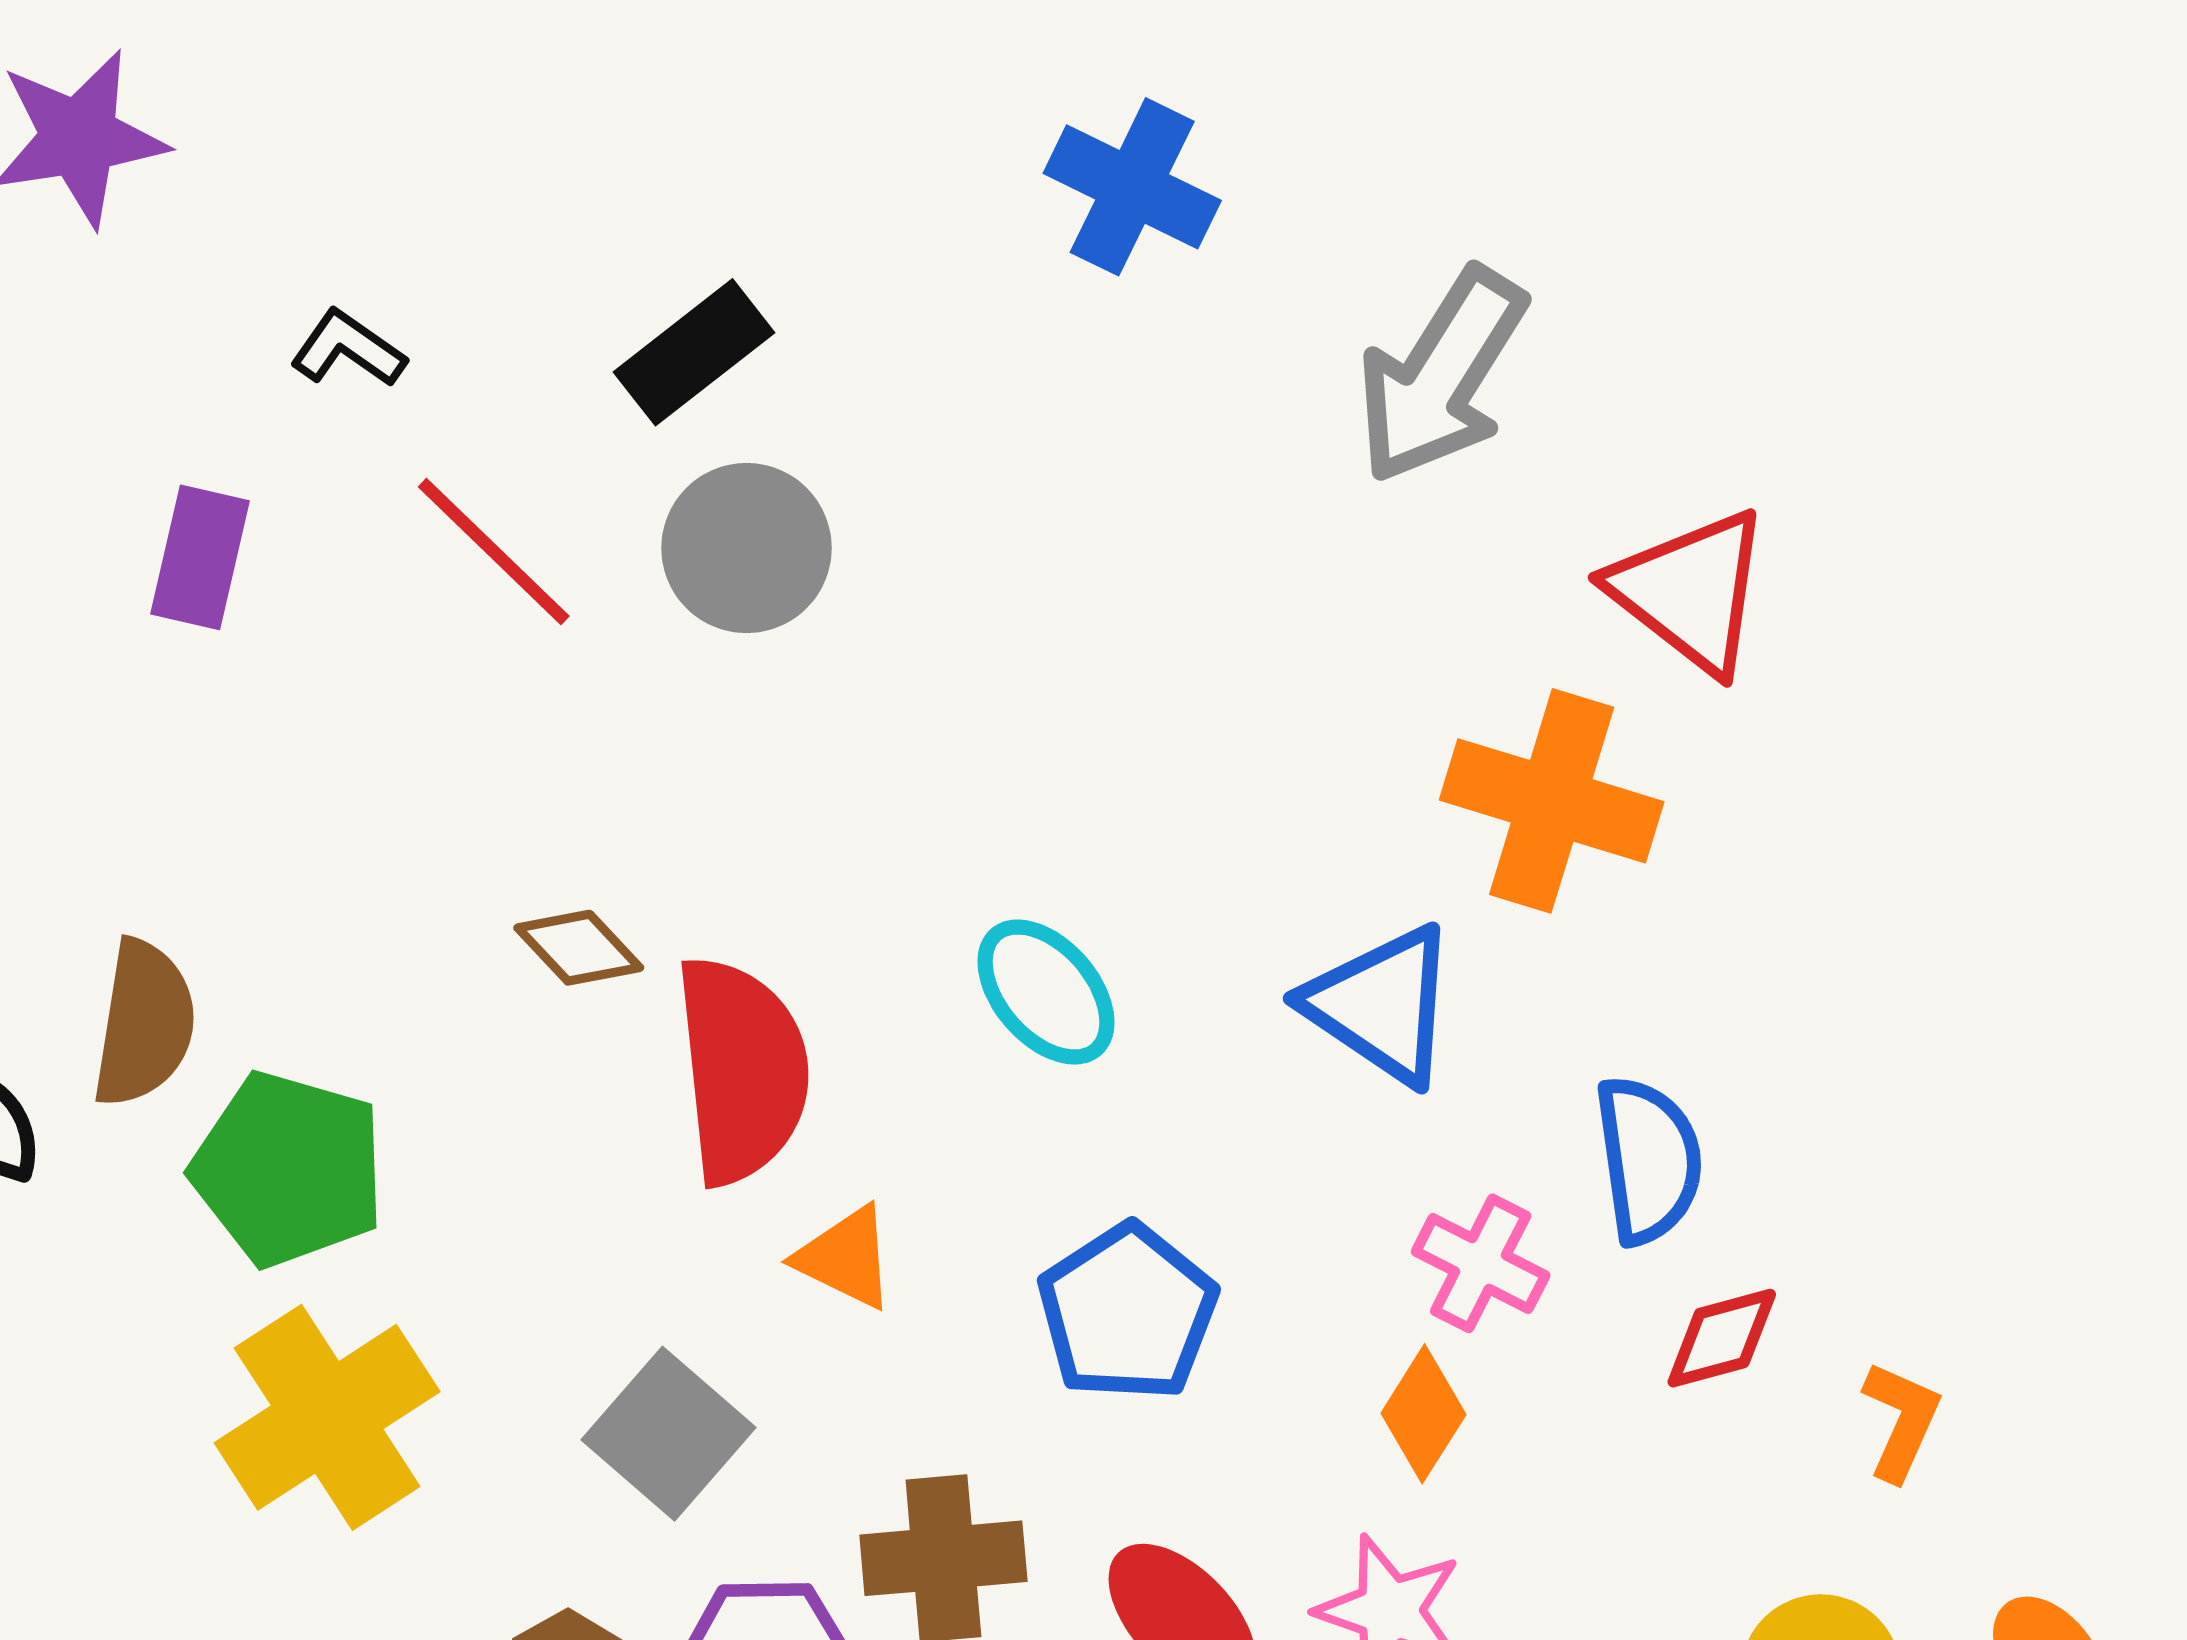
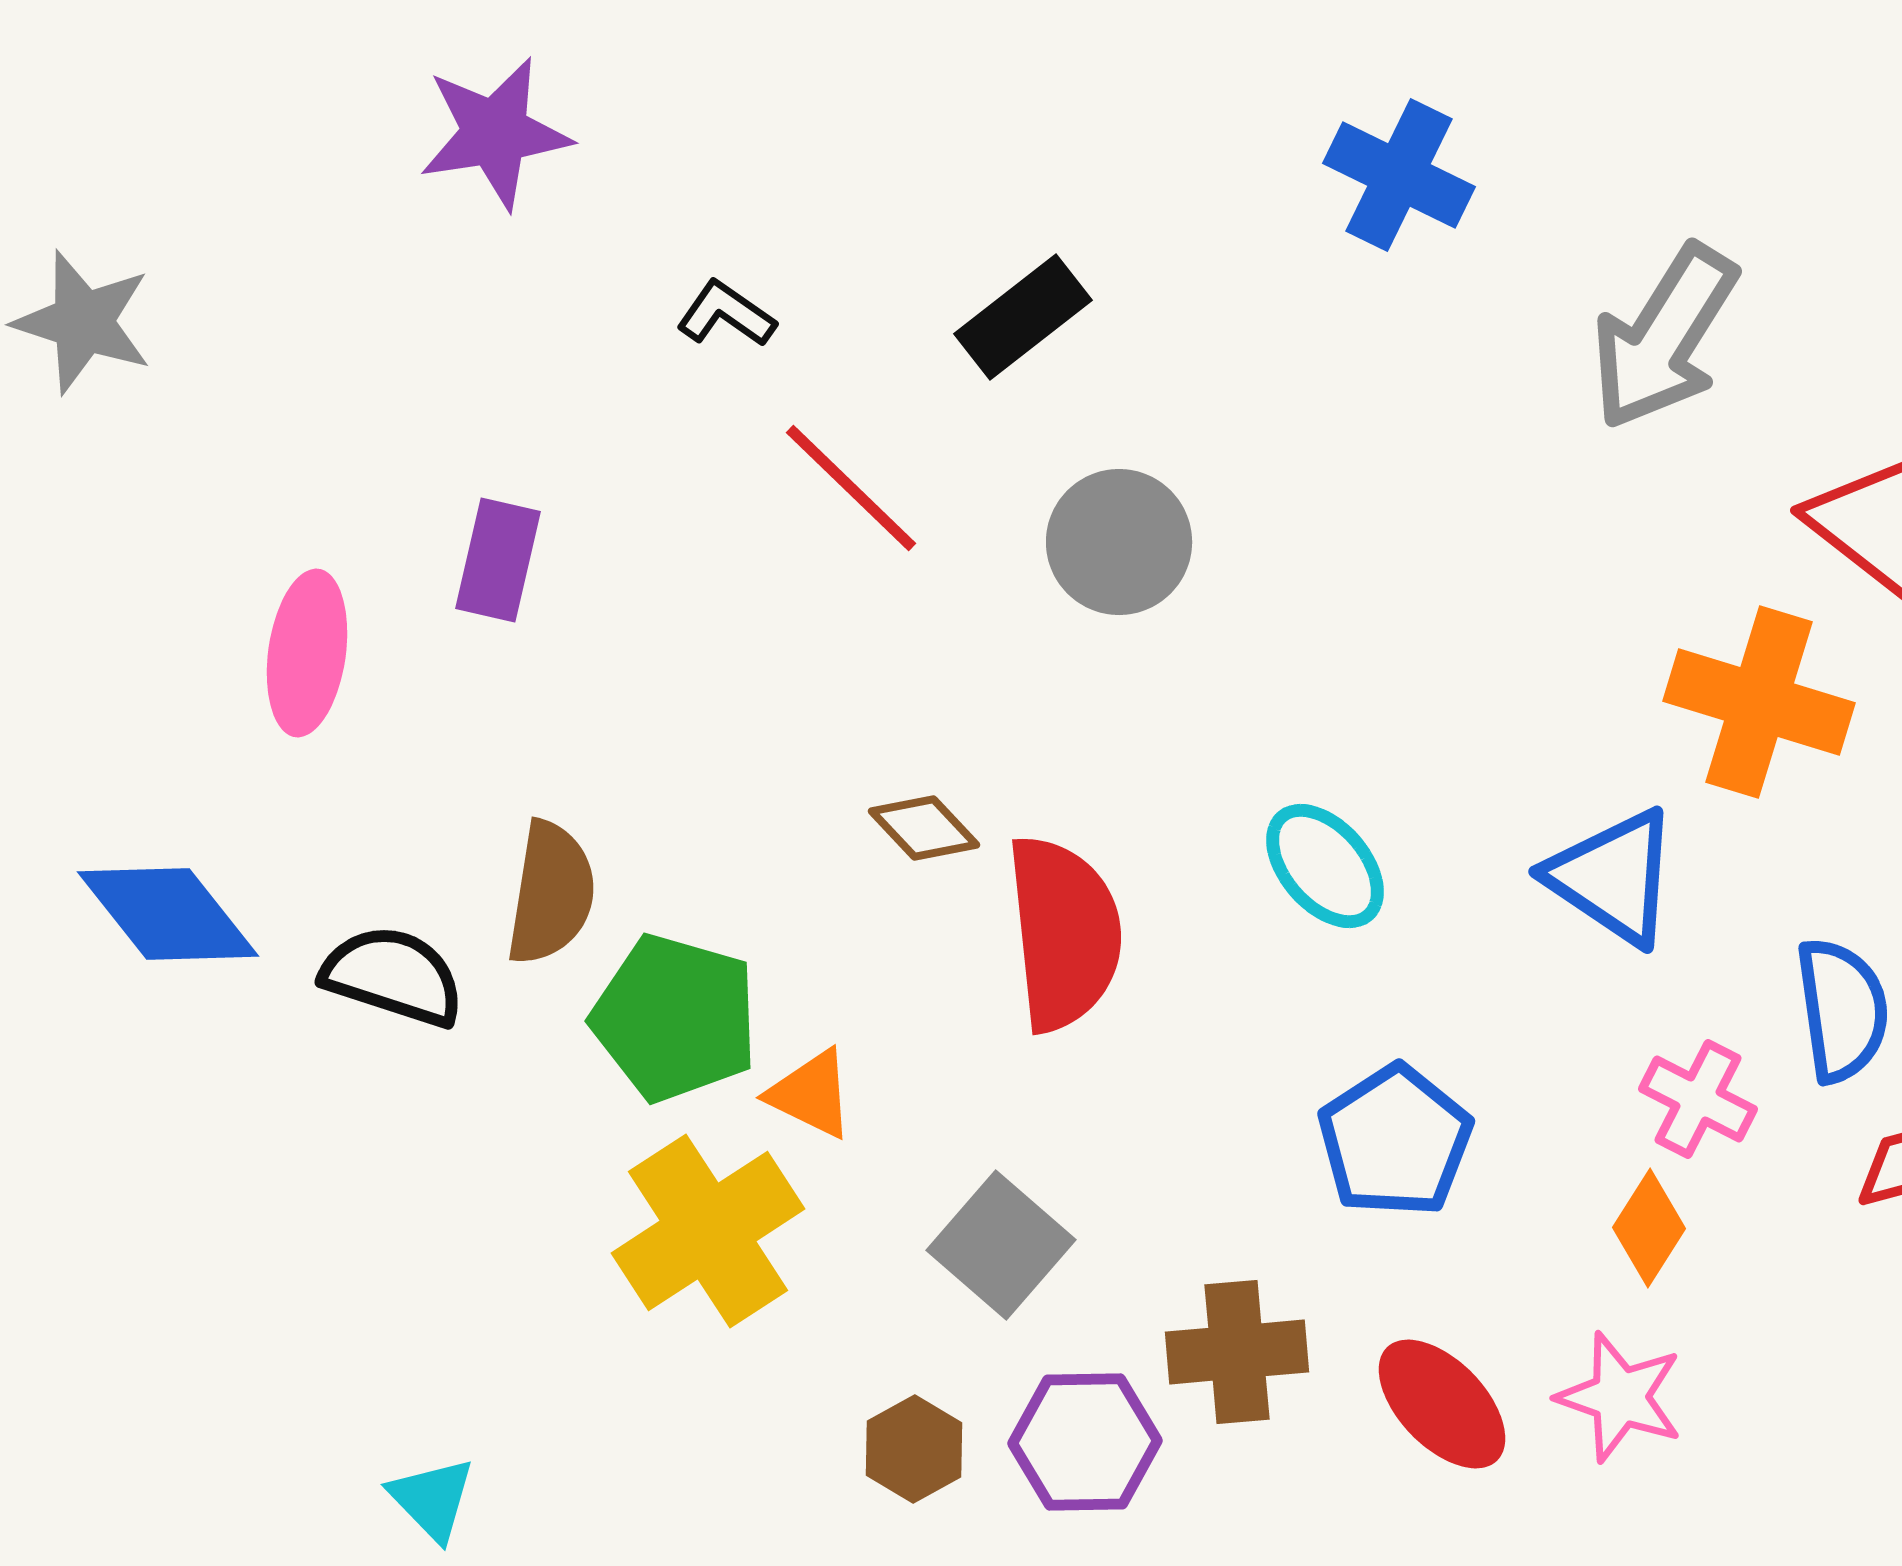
gray circle: (747, 548) -> (1119, 542), moved
purple rectangle: (200, 557) -> (498, 560), moved
orange triangle: (846, 1258) -> (811, 1094), moved

